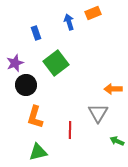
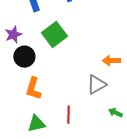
gray triangle: (98, 113) -> (96, 85), turned 30
red line: (70, 130) -> (68, 115), moved

